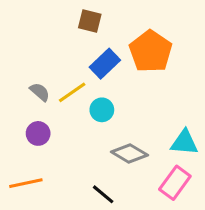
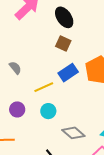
gray semicircle: (40, 92) -> (15, 68), moved
cyan circle: (102, 110) -> (48, 111), moved

